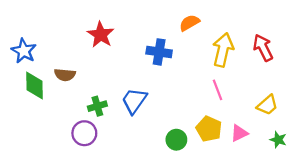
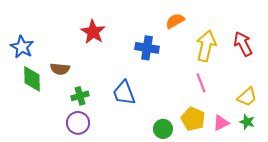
blue trapezoid: (134, 101) -> (124, 93), turned -56
green cross: (97, 106) -> (80, 96), moved
green star: (278, 140) -> (247, 122), moved

